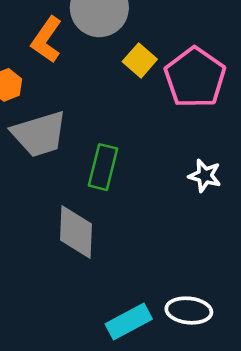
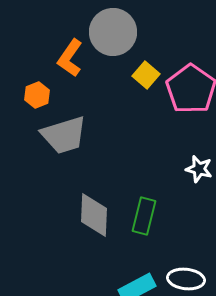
green rectangle: (103, 167) -> (144, 216), moved

